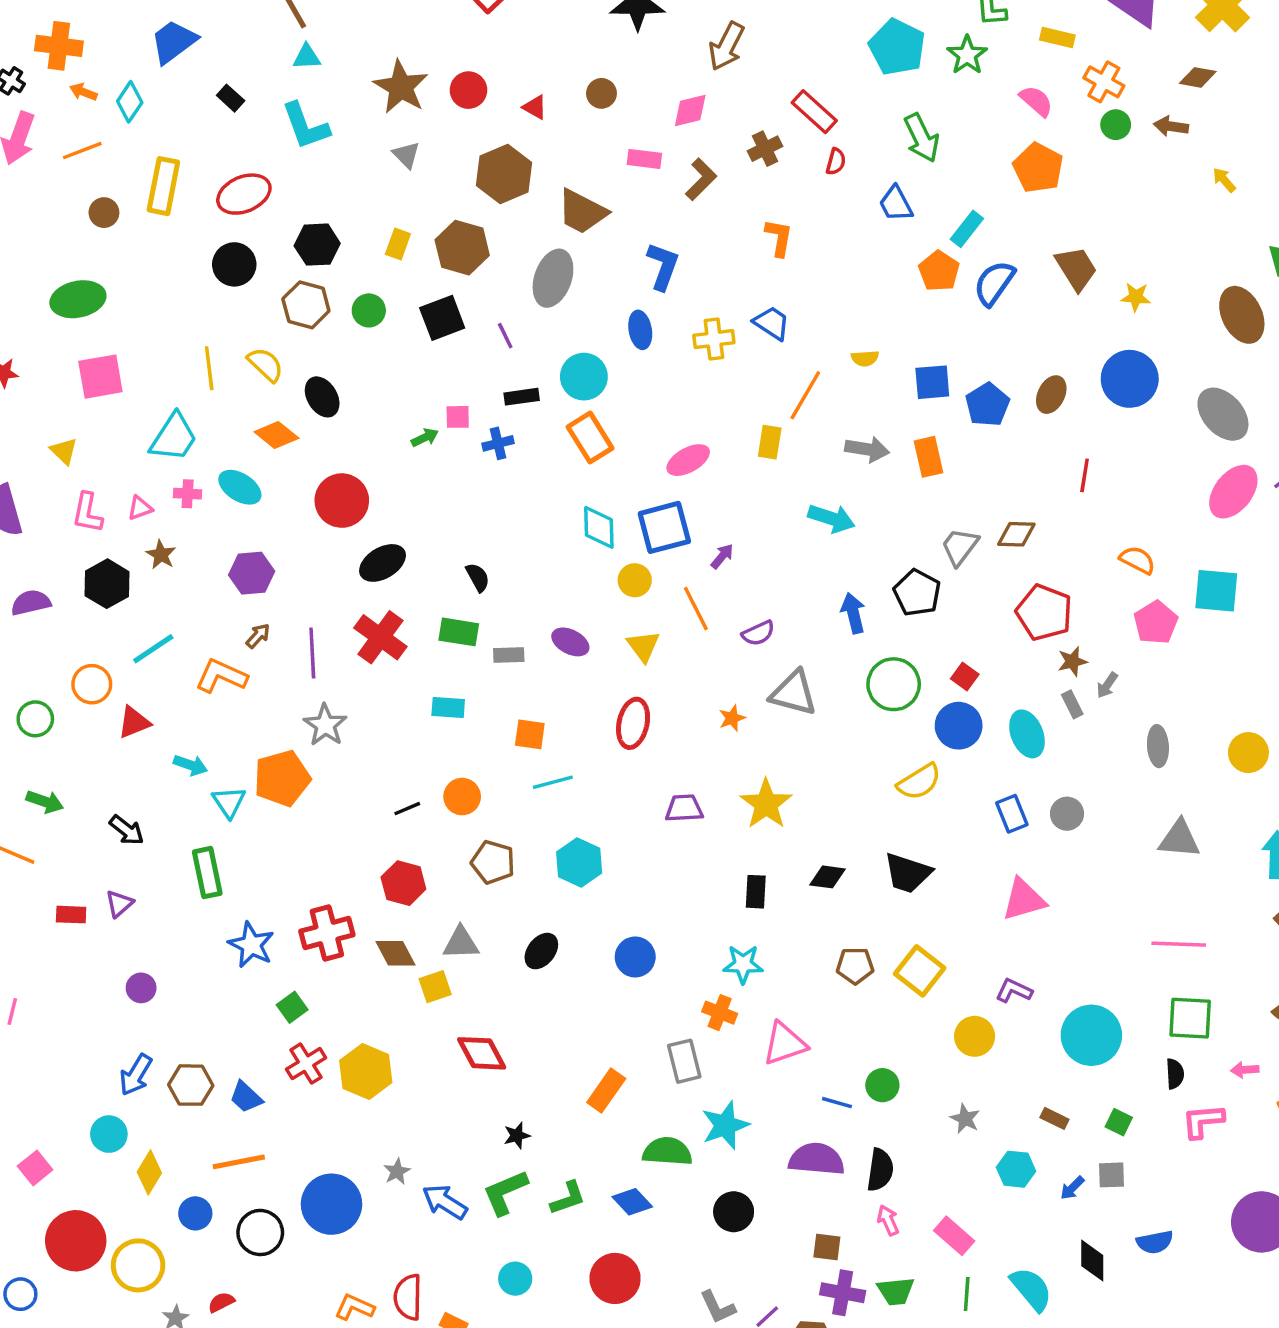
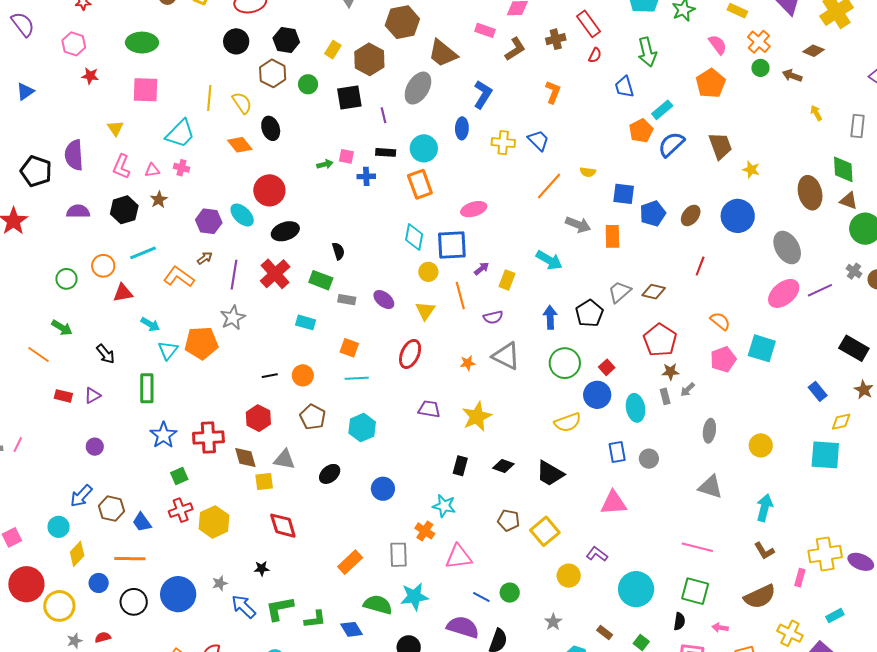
yellow rectangle: (770, 442) -> (507, 280), moved
cyan ellipse: (240, 487) -> (242, 215), moved
black star: (517, 1136) -> (262, 568), moved

